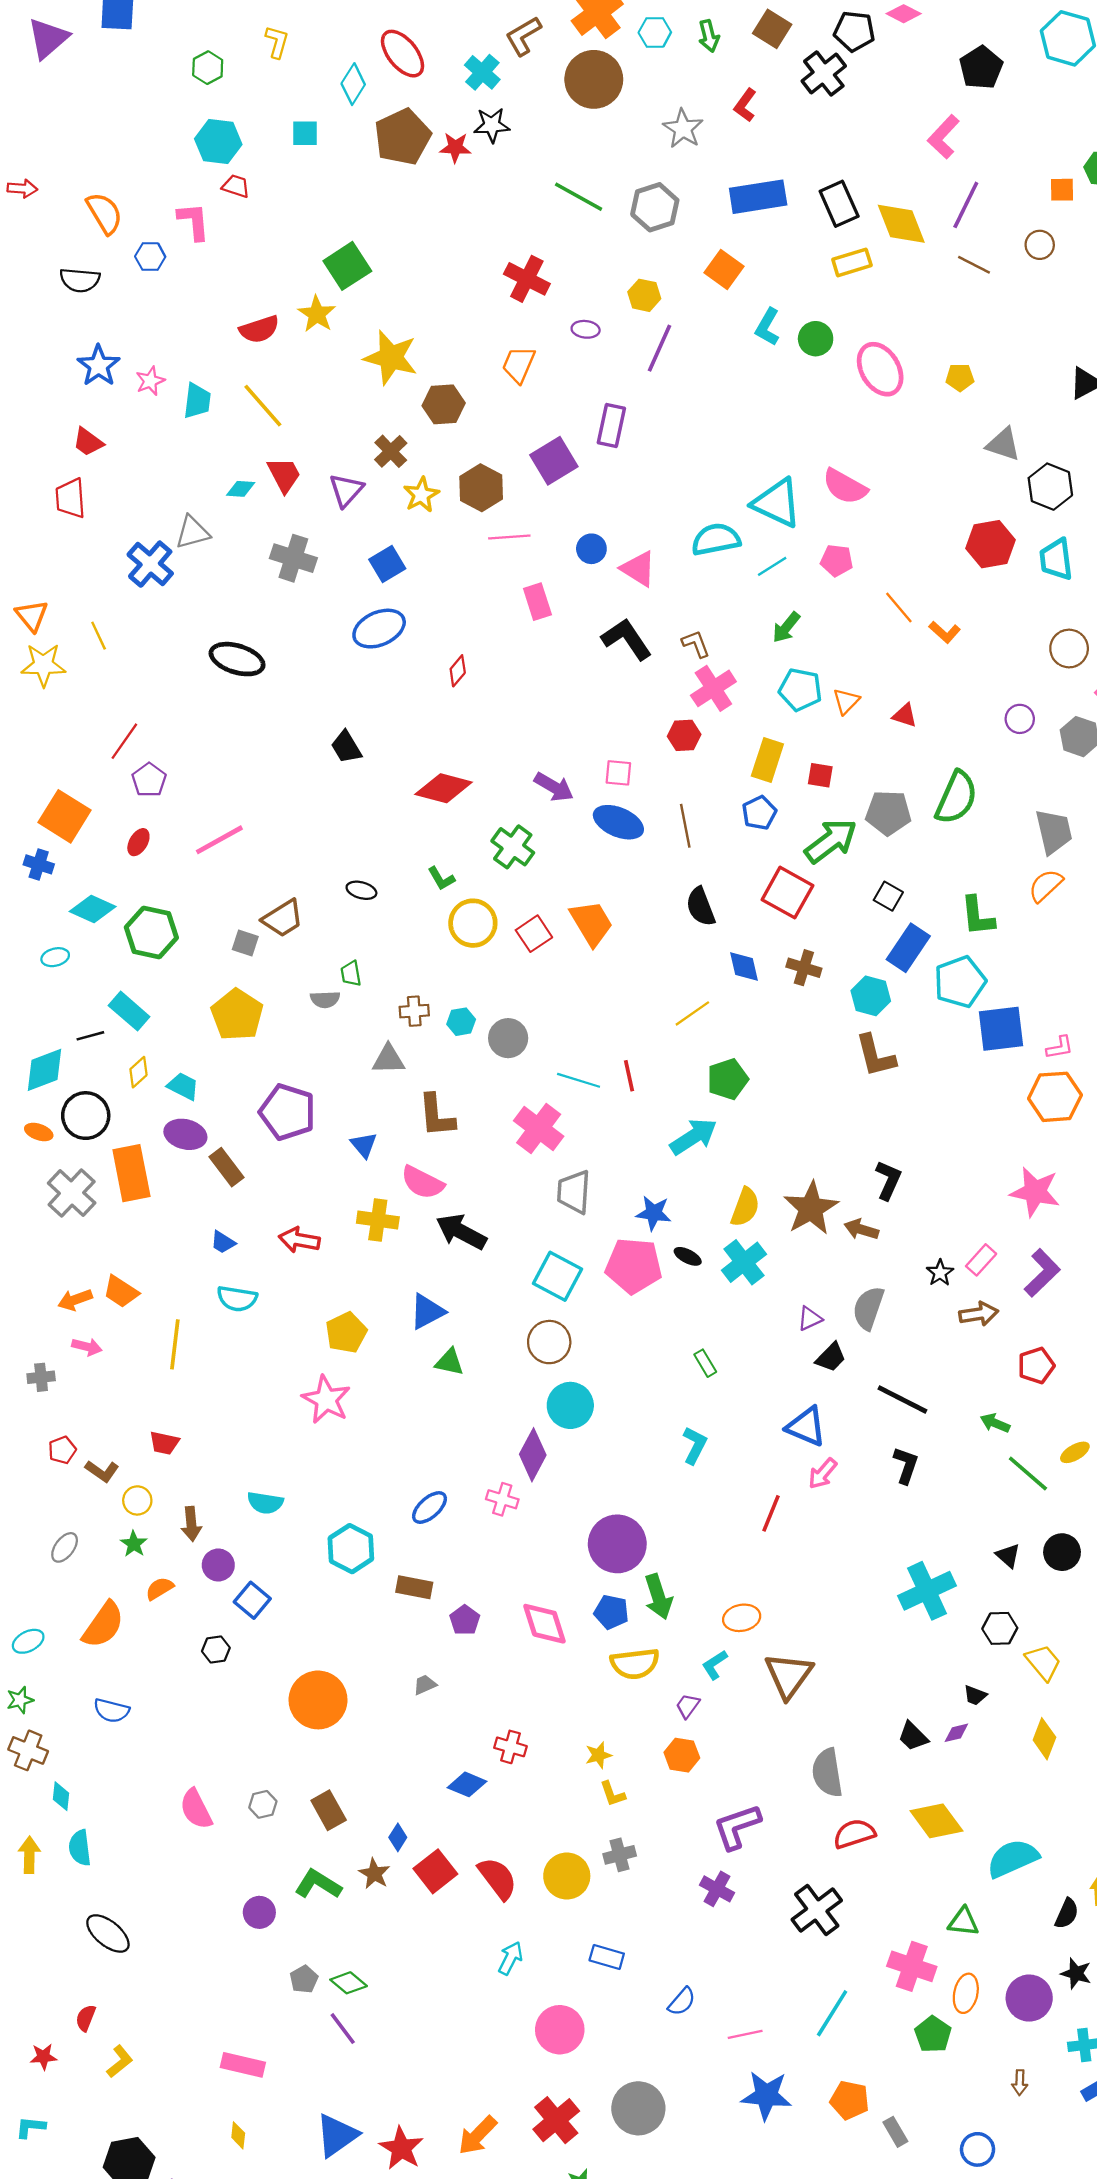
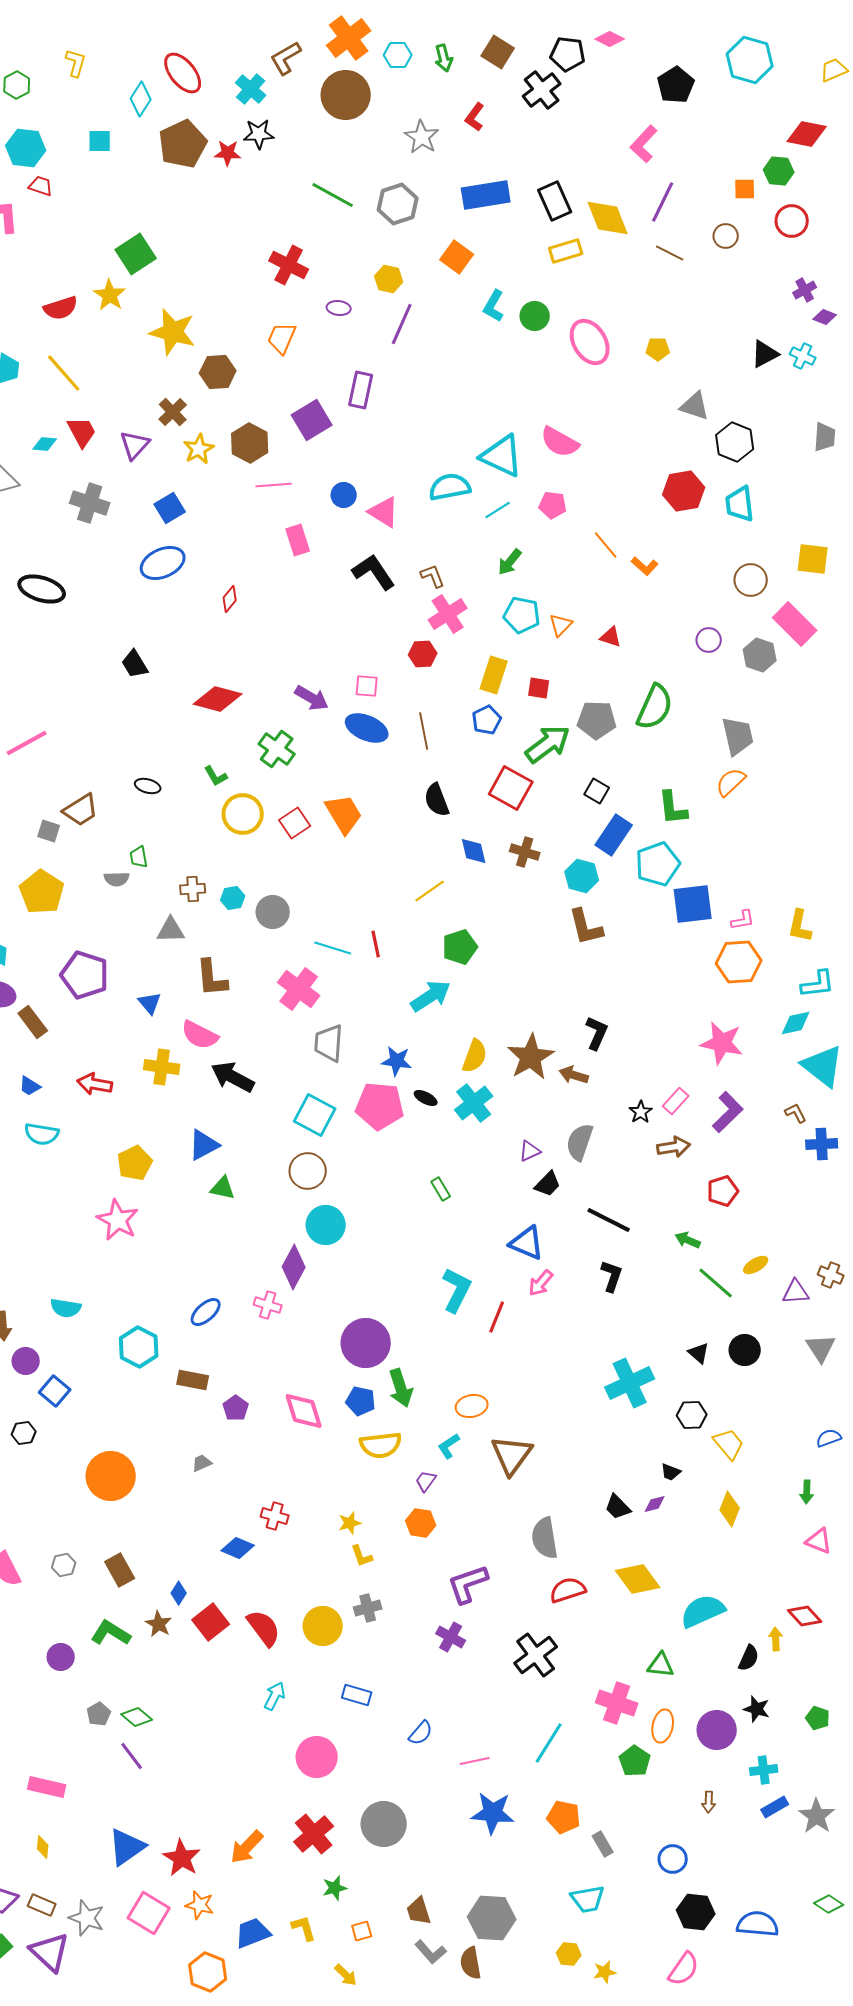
cyan L-shape: (695, 1445) -> (457, 1290), moved, size x1.4

